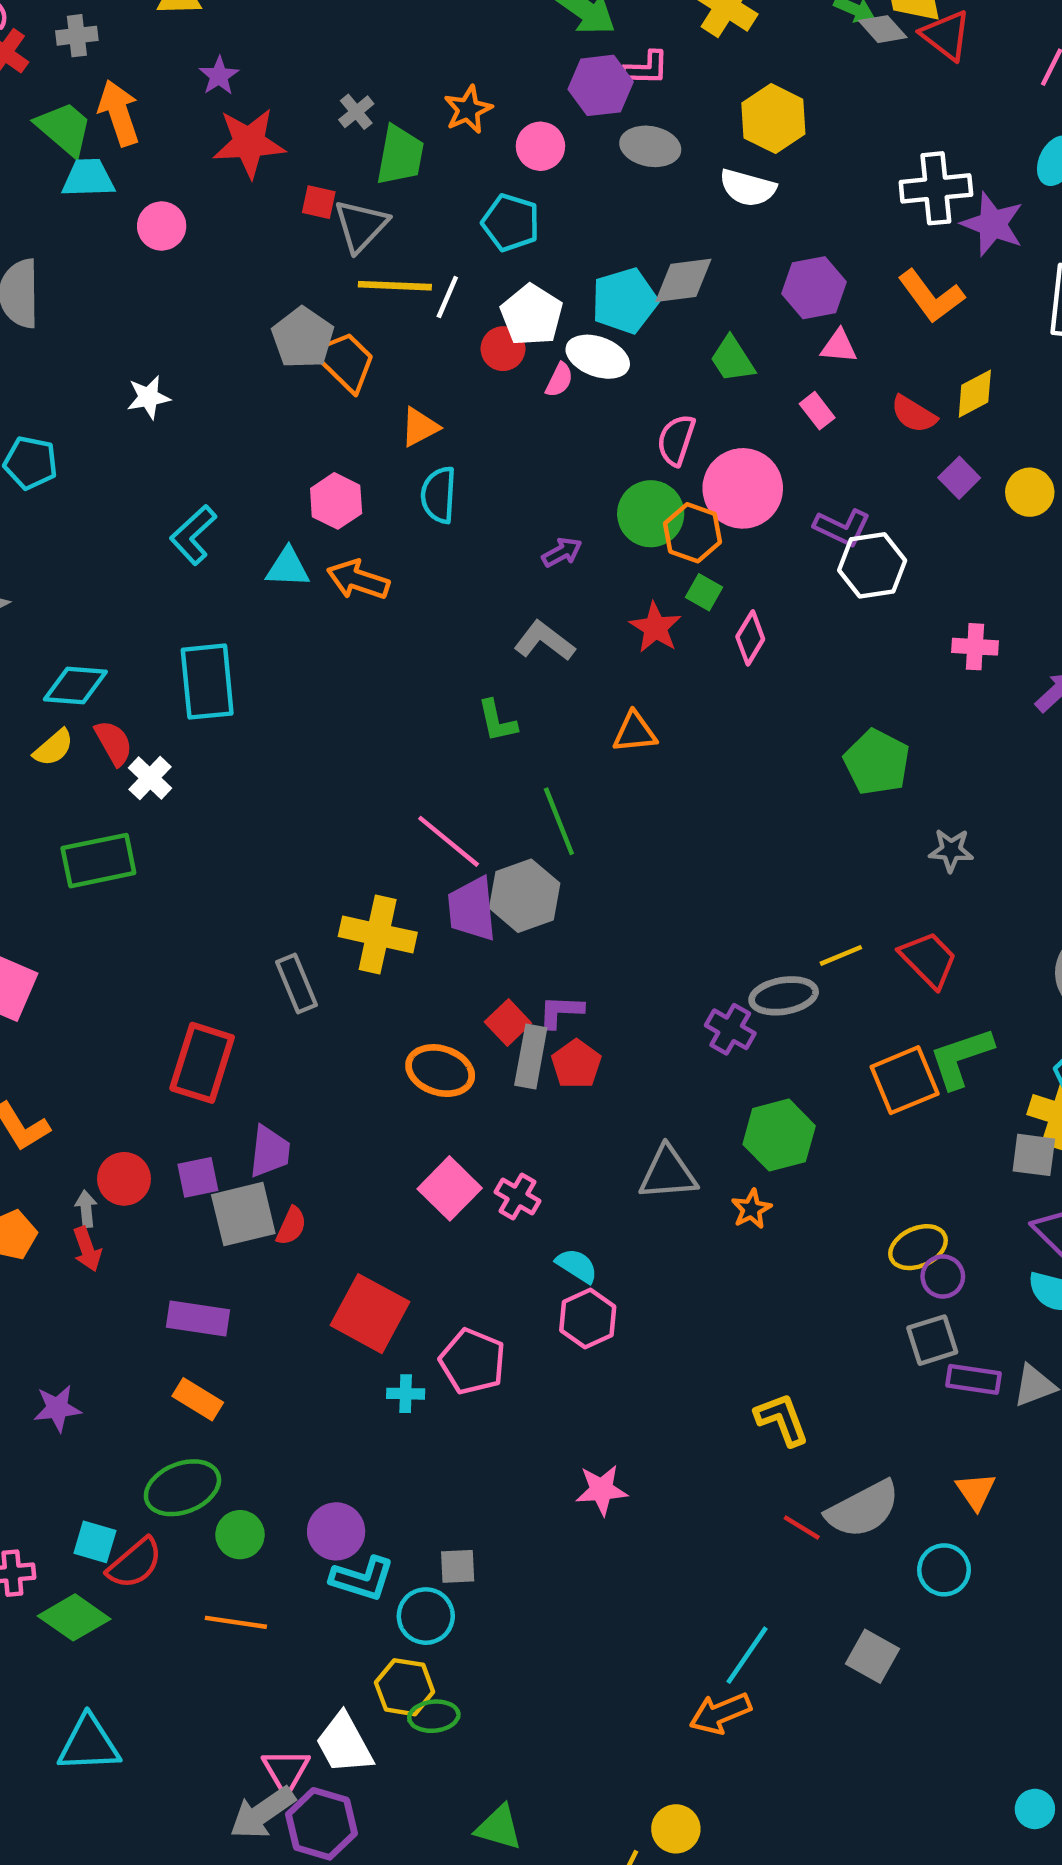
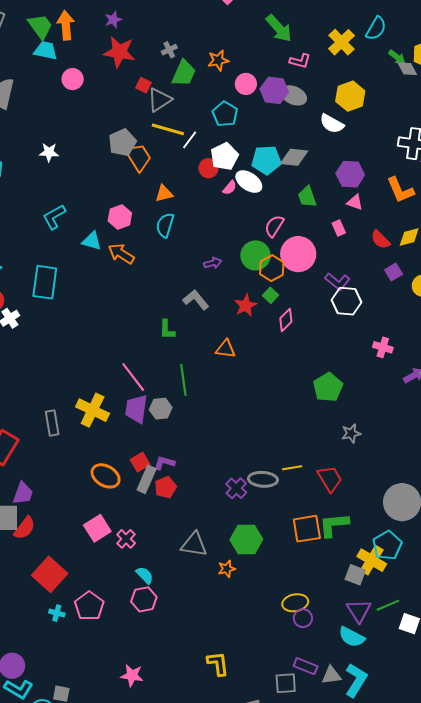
purple hexagon: (601, 85) -> (274, 90), moved
gray star: (951, 850) -> (351, 433), turned -30
gray hexagon: (525, 896) -> (161, 409), size x0.7
red semicircle: (291, 1226) -> (25, 528), size x1.4
gray square: (932, 1340) -> (286, 683), moved

